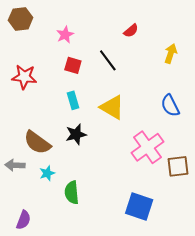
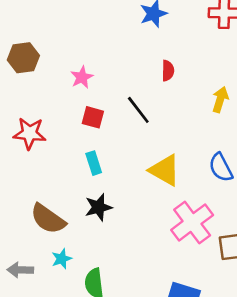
red semicircle: (131, 31) -> (168, 71), turned -49
yellow triangle: (112, 107) -> (165, 170), moved
gray arrow: (15, 165) -> (20, 270), moved

